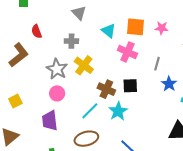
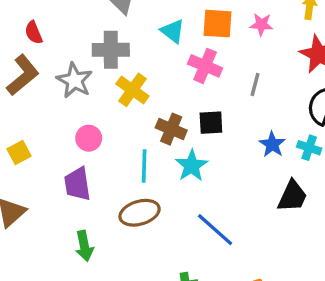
red semicircle: (37, 31) -> (34, 33), moved
gray cross: (71, 41) -> (111, 50), size x1.5
gray star: (57, 69) -> (74, 80), moved
blue star: (169, 84) -> (272, 144), moved
cyan line: (90, 111) -> (144, 166), turned -42

